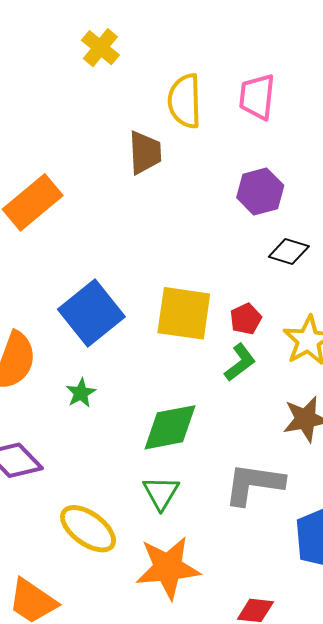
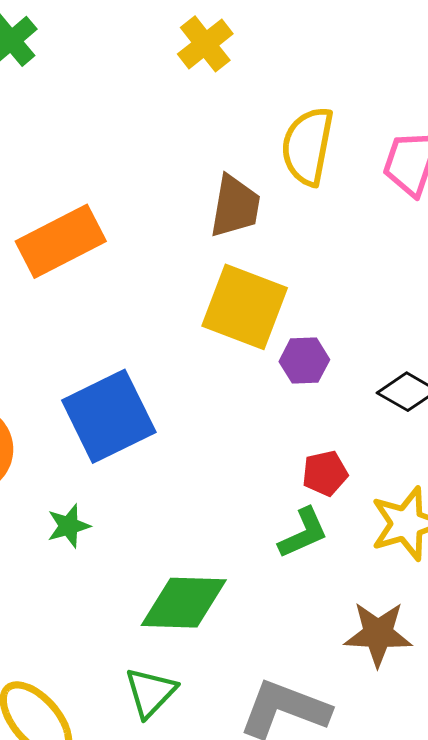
purple hexagon: (260, 192) -> (304, 361), moved, size x0.7
yellow square: (184, 313) -> (245, 307), moved

